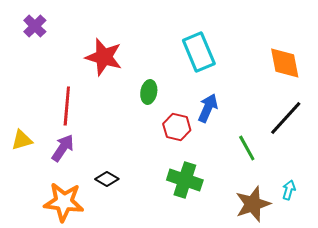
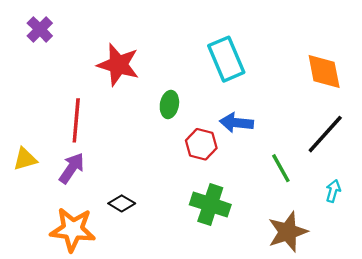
blue arrow: (208, 108) -> (236, 123), turned -108
cyan arrow: (289, 190) -> (333, 191), moved

